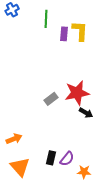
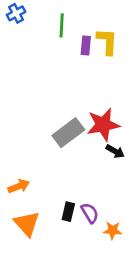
gray rectangle: (51, 99) -> (68, 133), size x1.6
purple semicircle: (67, 159) -> (90, 213), turned -70

